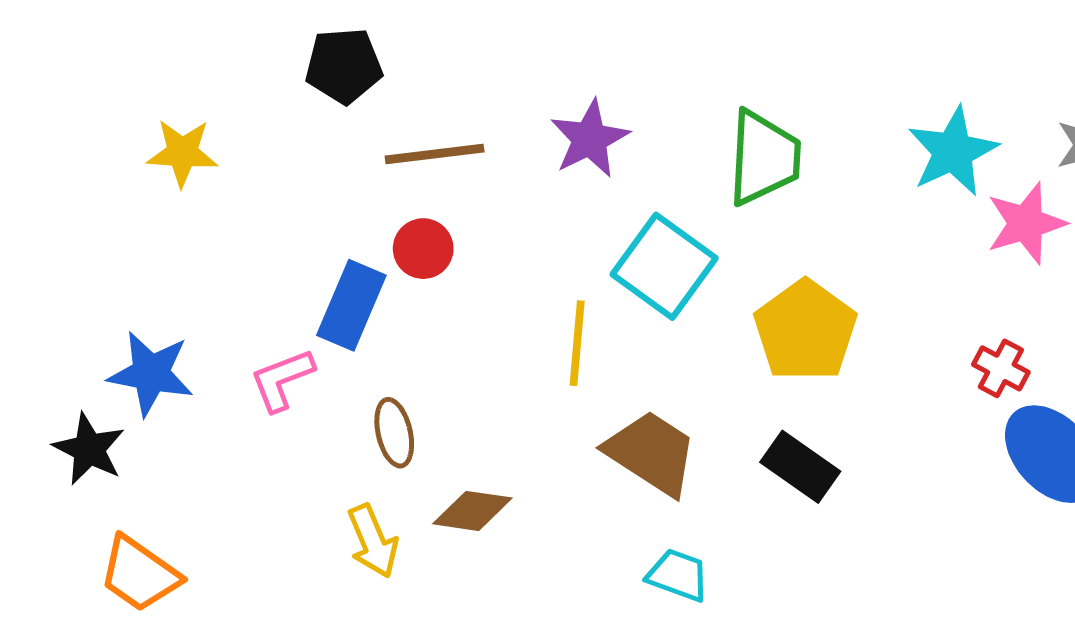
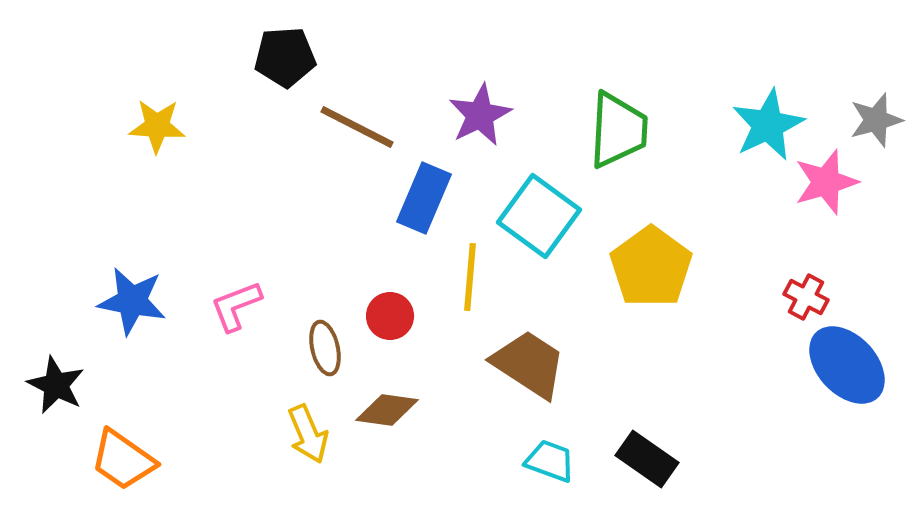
brown line: (435, 154) -> (357, 127), turned 34
red circle: (423, 249) -> (390, 316), moved
blue rectangle: (351, 305) -> (424, 198), moved
black star: (89, 449) -> (56, 385), moved
black rectangle: (800, 467) -> (647, 459), moved

